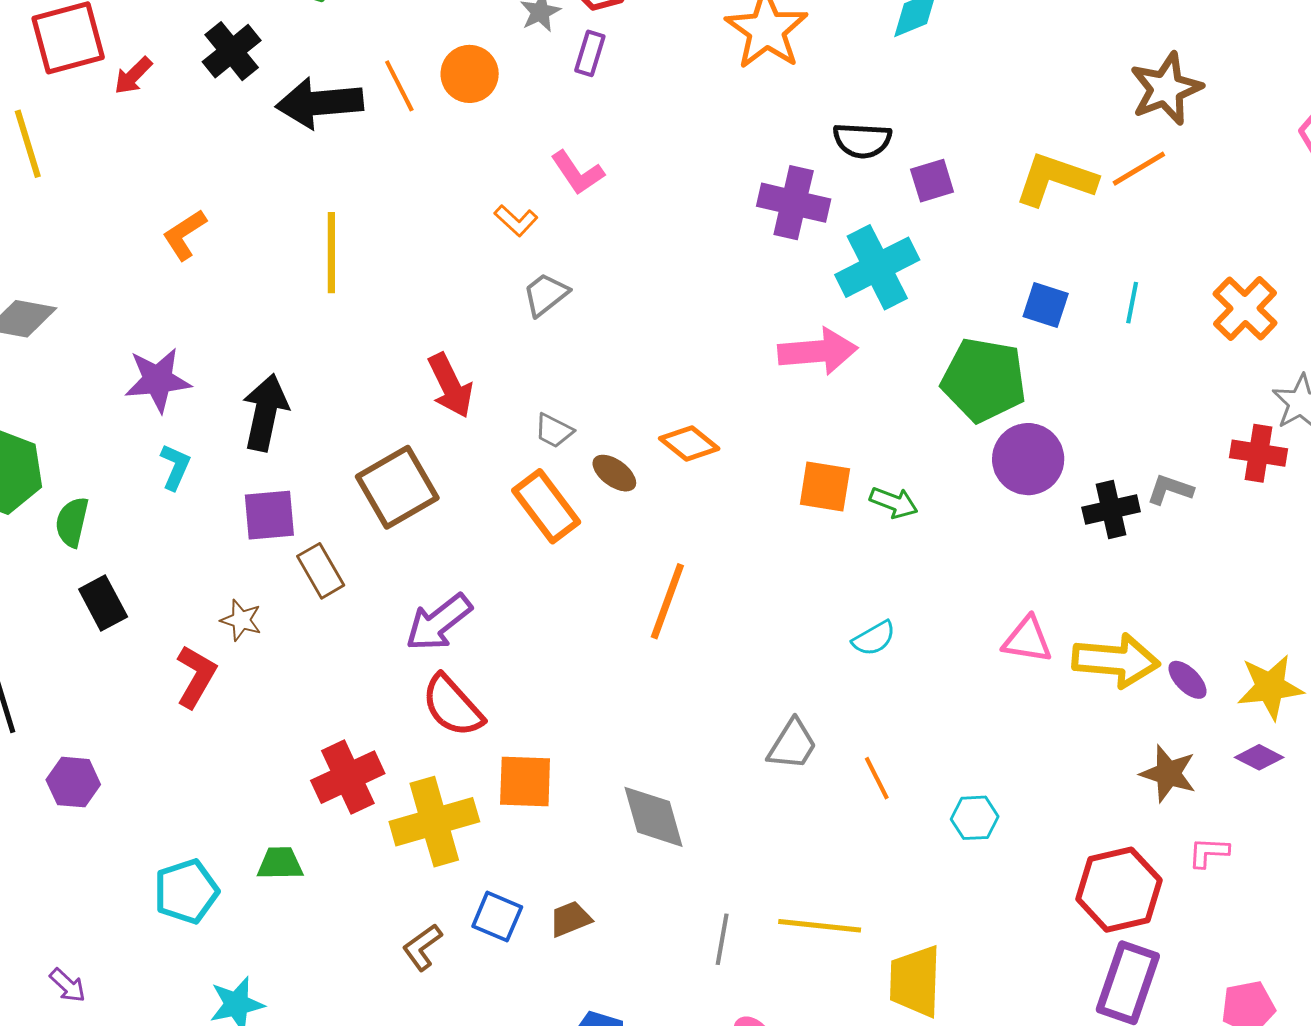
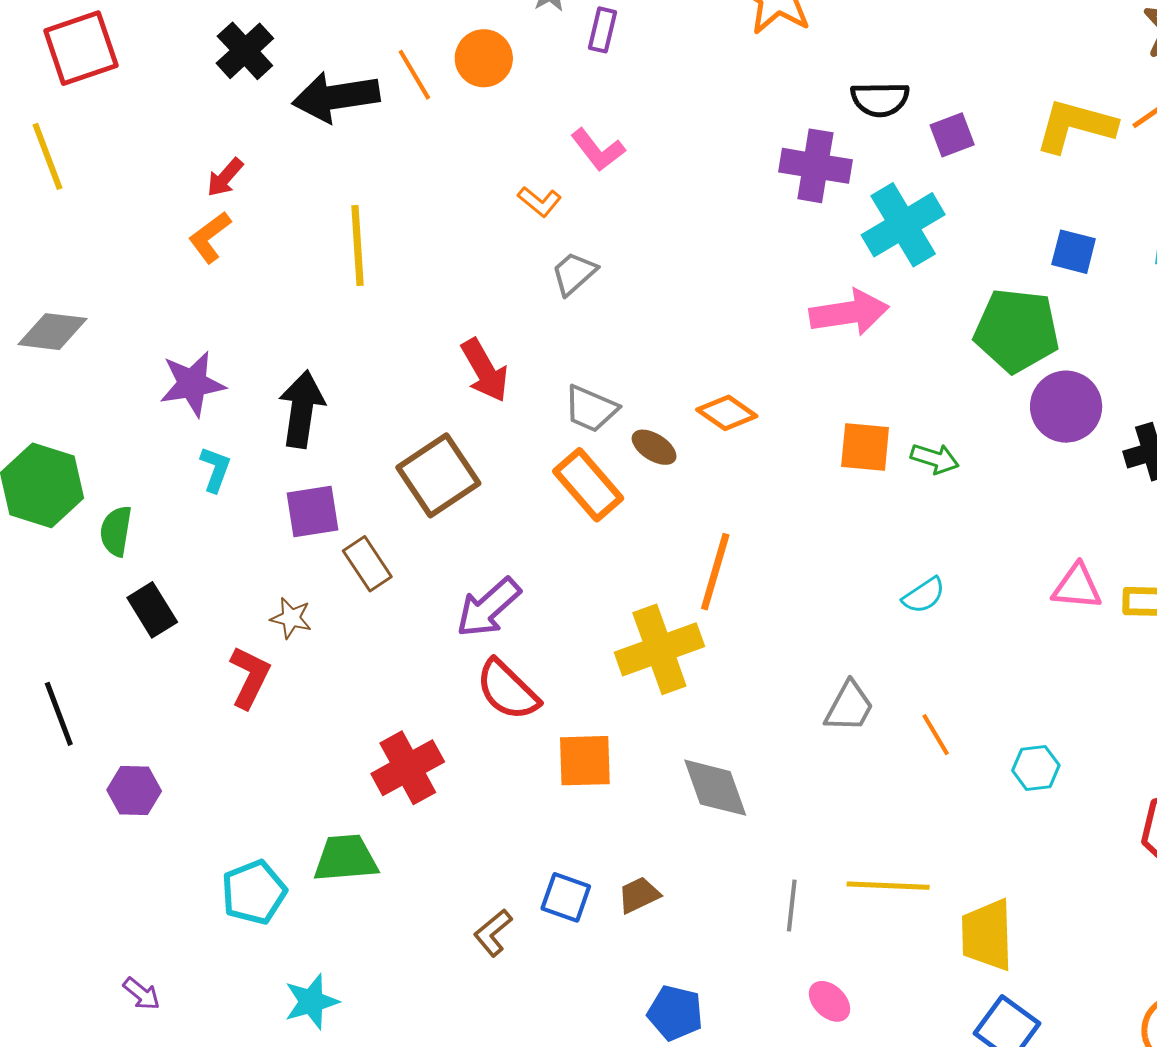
red arrow: (133, 76) -> (225, 177), moved
gray trapezoid: (554, 431) -> (591, 409), size x1.4
yellow cross: (434, 822) -> (659, 649), moved
green trapezoid: (280, 863) -> (346, 858), size x1.4

